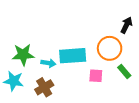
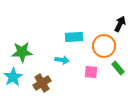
cyan rectangle: (73, 56) -> (74, 37), moved, size x0.7
cyan arrow: (48, 63) -> (62, 60), moved
cyan star: (14, 81) -> (13, 77), turned 30

